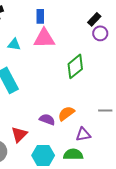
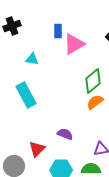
pink triangle: (44, 38) -> (74, 44), moved, turned -30
orange semicircle: (66, 113) -> (95, 102), moved

